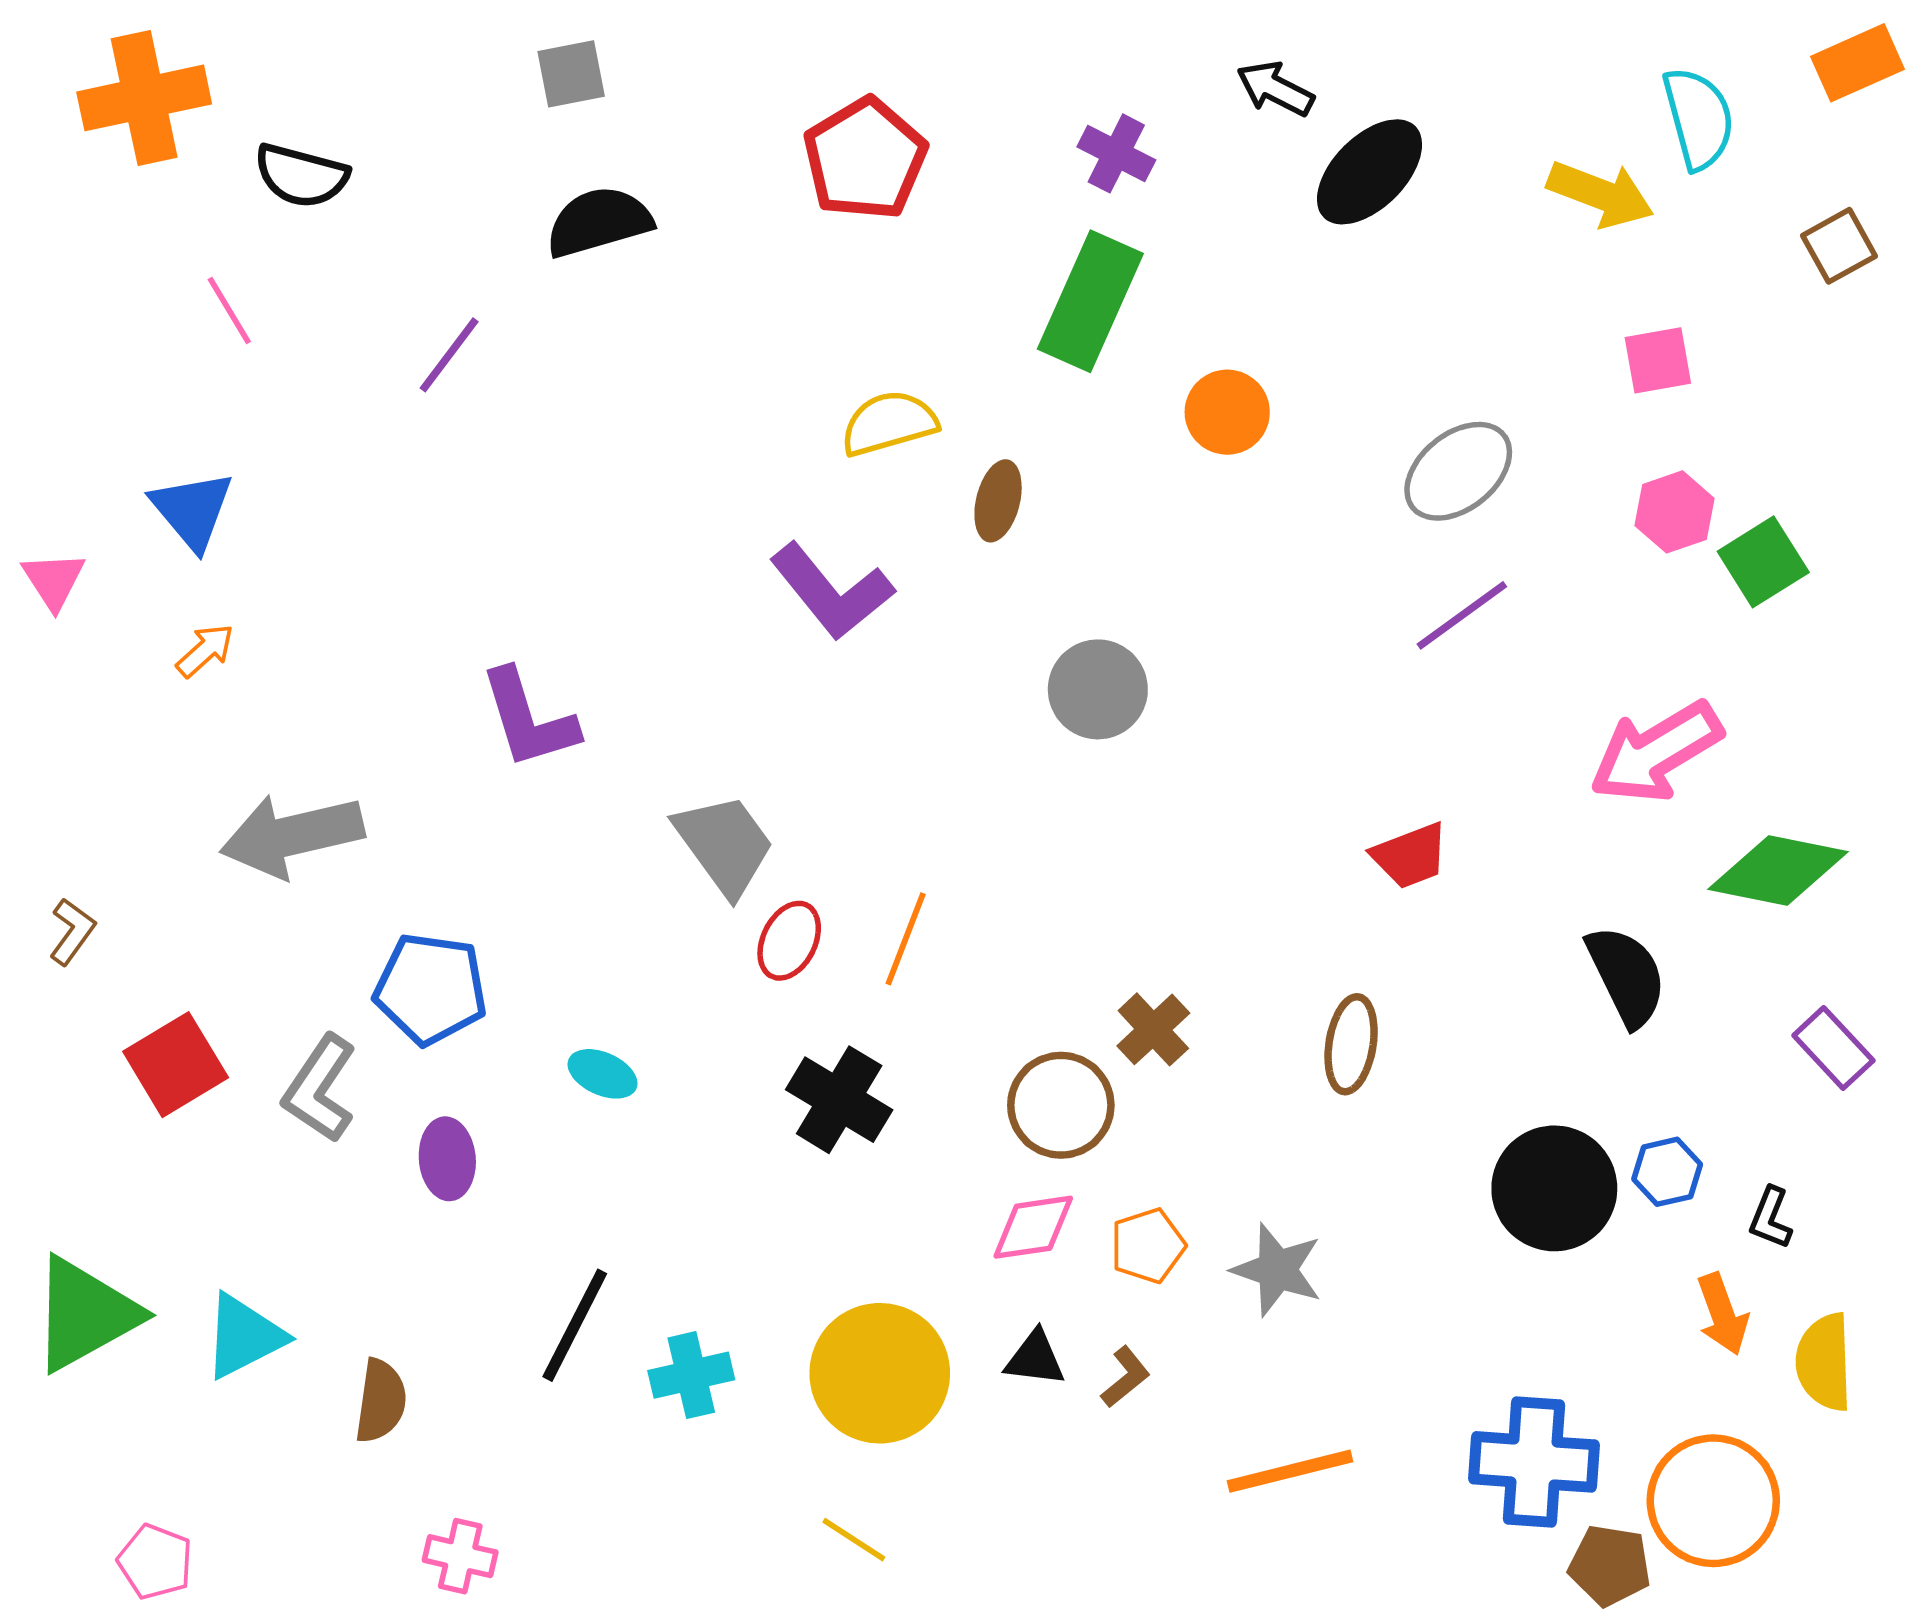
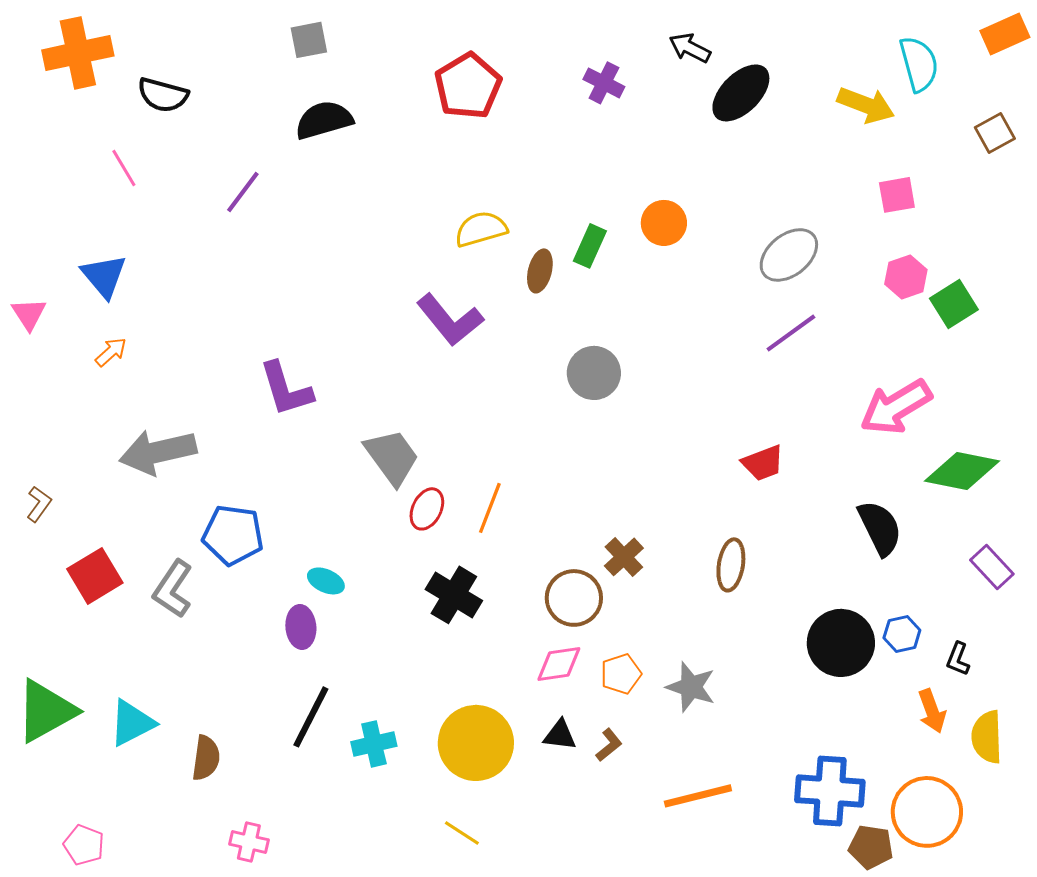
green rectangle: (1090, 301) -> (590, 246), moved, size x0.6
purple ellipse: (447, 1159) -> (301, 627), moved

